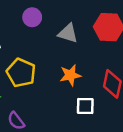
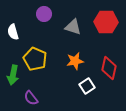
white square: (85, 106) -> (87, 86), turned -35

